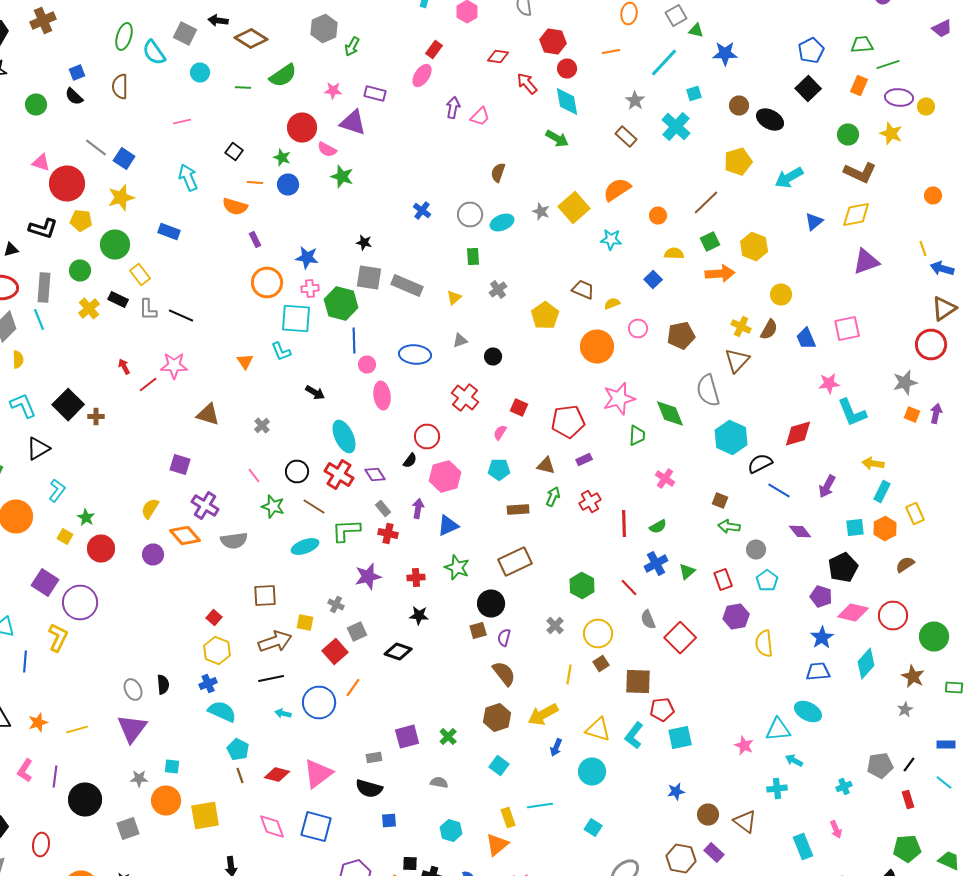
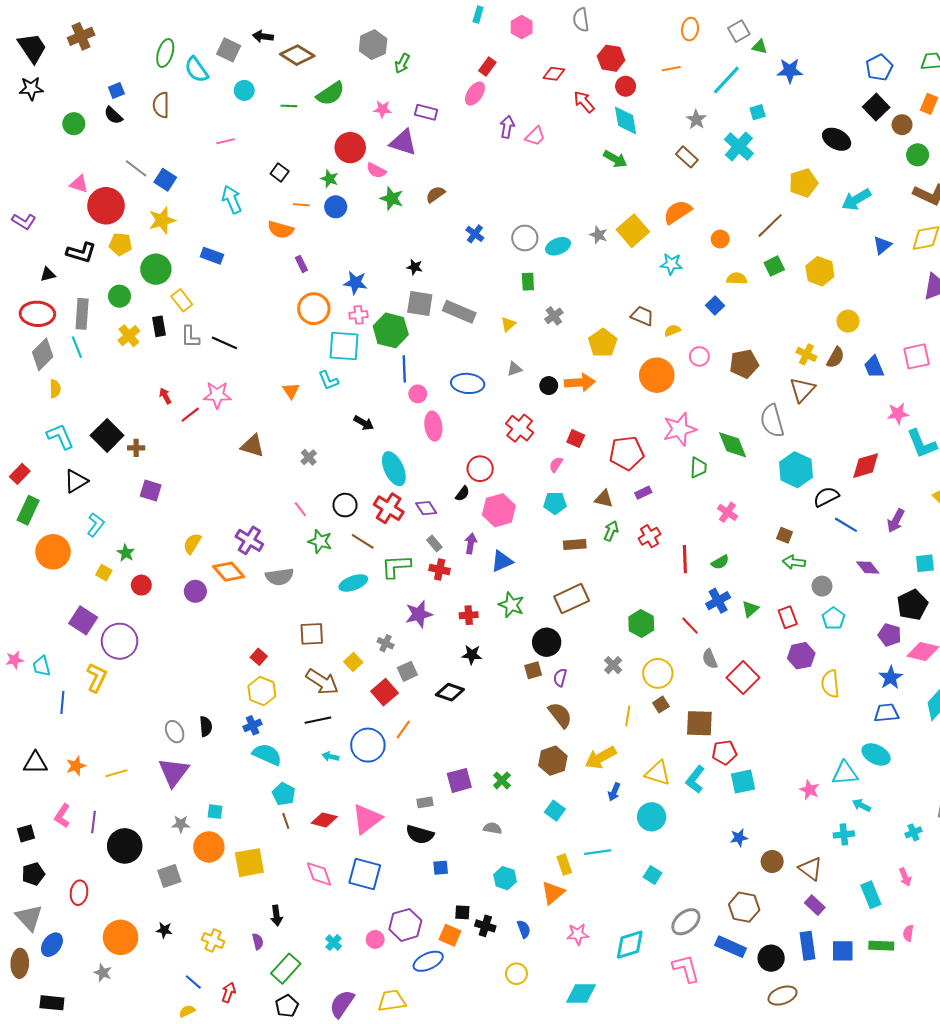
brown circle: (739, 106) -> (902, 125), moved
brown semicircle: (498, 172) -> (435, 194), moved, turned 36
orange arrow: (720, 274) -> (580, 382), moved
black rectangle: (118, 300) -> (159, 326), turned 54
purple square: (180, 464) -> (151, 490), moved
red circle: (101, 548) -> (141, 585), size x0.7
yellow square: (305, 622) -> (353, 662), turned 36
brown arrow: (275, 642) -> (322, 682), turned 52
purple rectangle: (714, 852) -> (815, 905), moved

